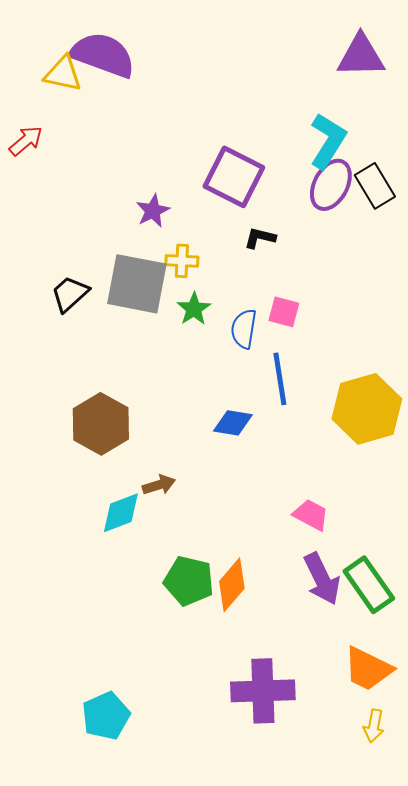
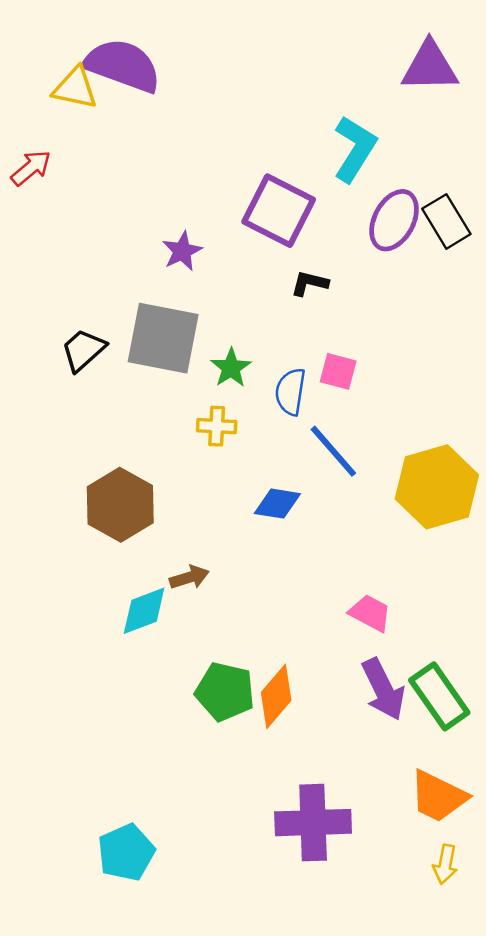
cyan L-shape: (328, 141) -> (355, 149), moved
yellow cross: (182, 261) -> (217, 426), moved
blue line: (280, 379) -> (333, 451), turned -32

